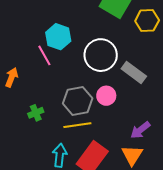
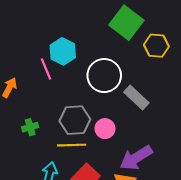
pink circle: (106, 96) -> (105, 129), moved
purple arrow: (140, 130) -> (136, 158), size x1.5

